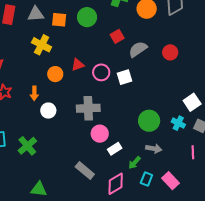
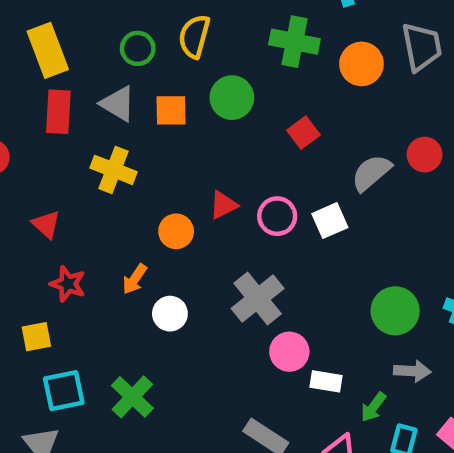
gray triangle: (36, 14) -> (118, 104), turned 42
yellow cross: (42, 45) -> (114, 170), moved
gray semicircle: (138, 49) -> (371, 173), moved
orange arrow: (34, 93) -> (135, 279), turned 40
gray cross: (88, 108) -> (258, 298), turned -30
white rectangle: (115, 149) -> (326, 381), turned 48

